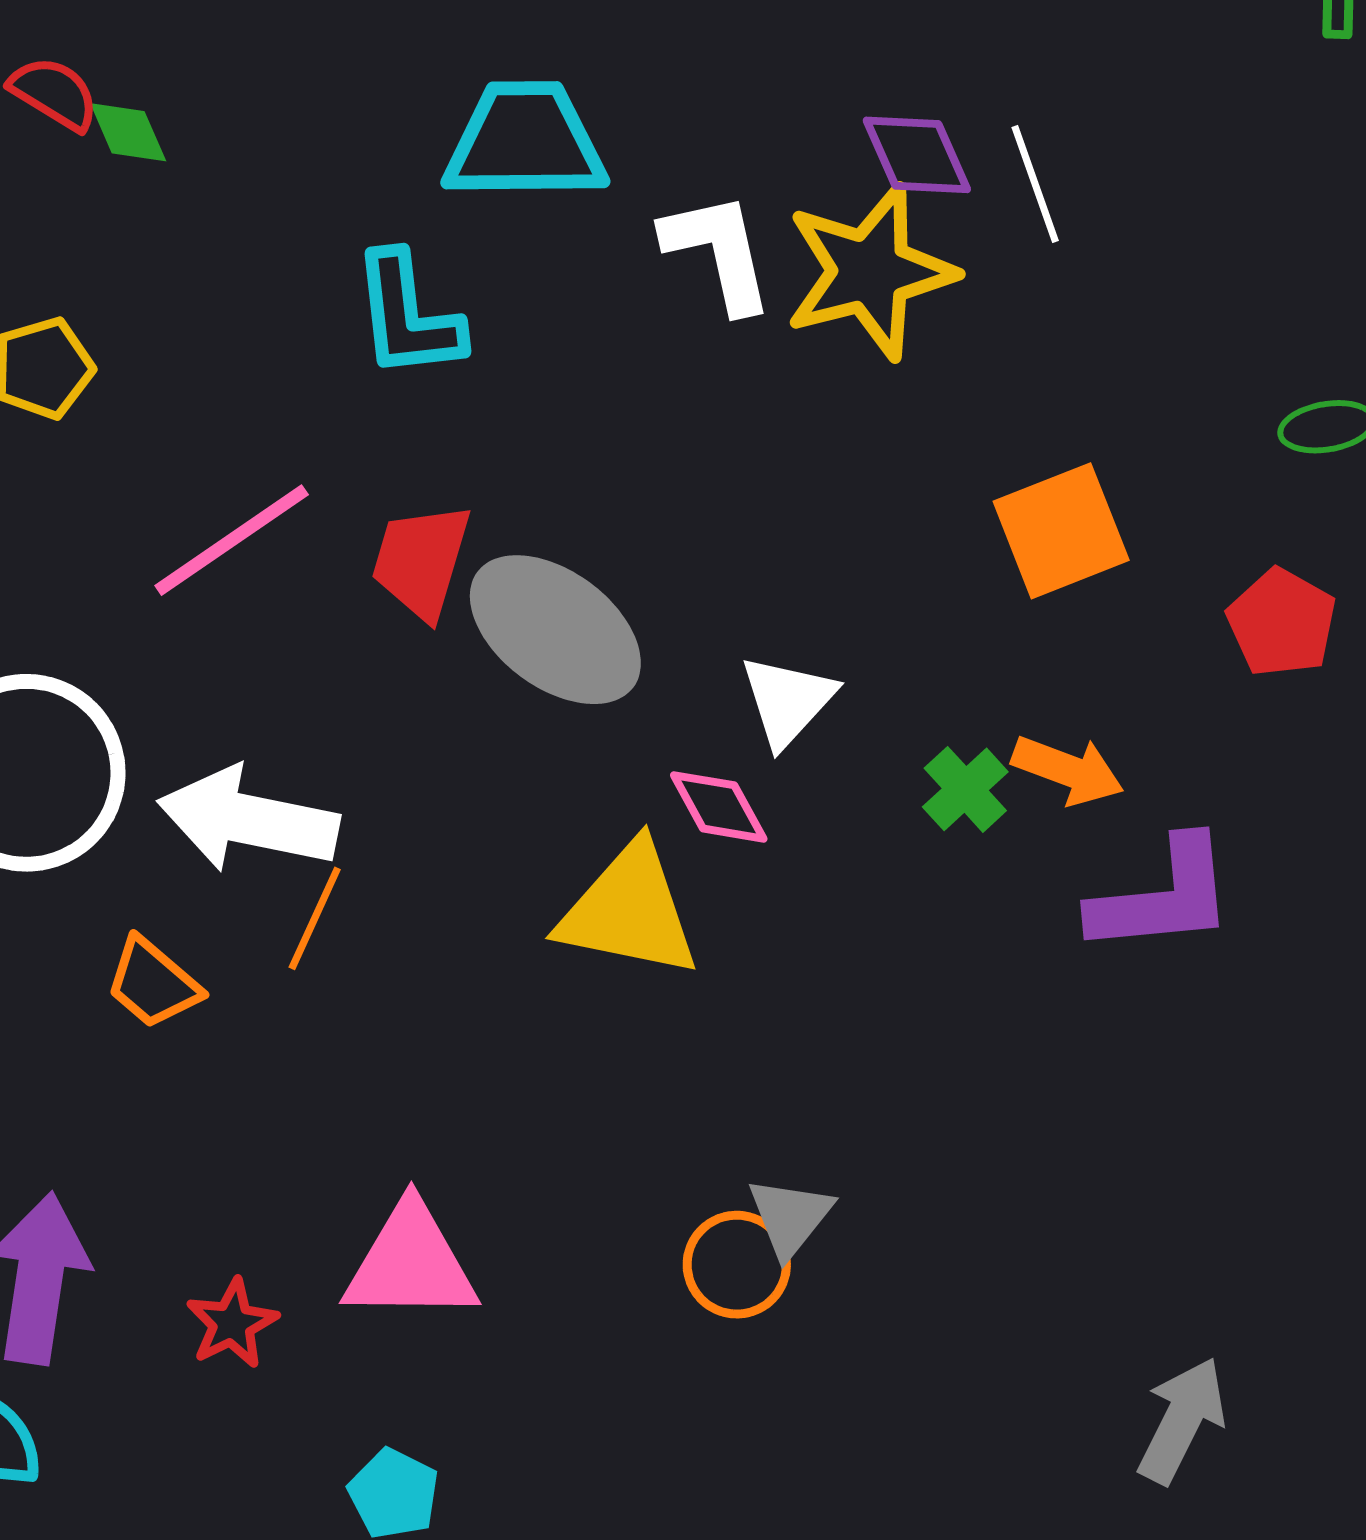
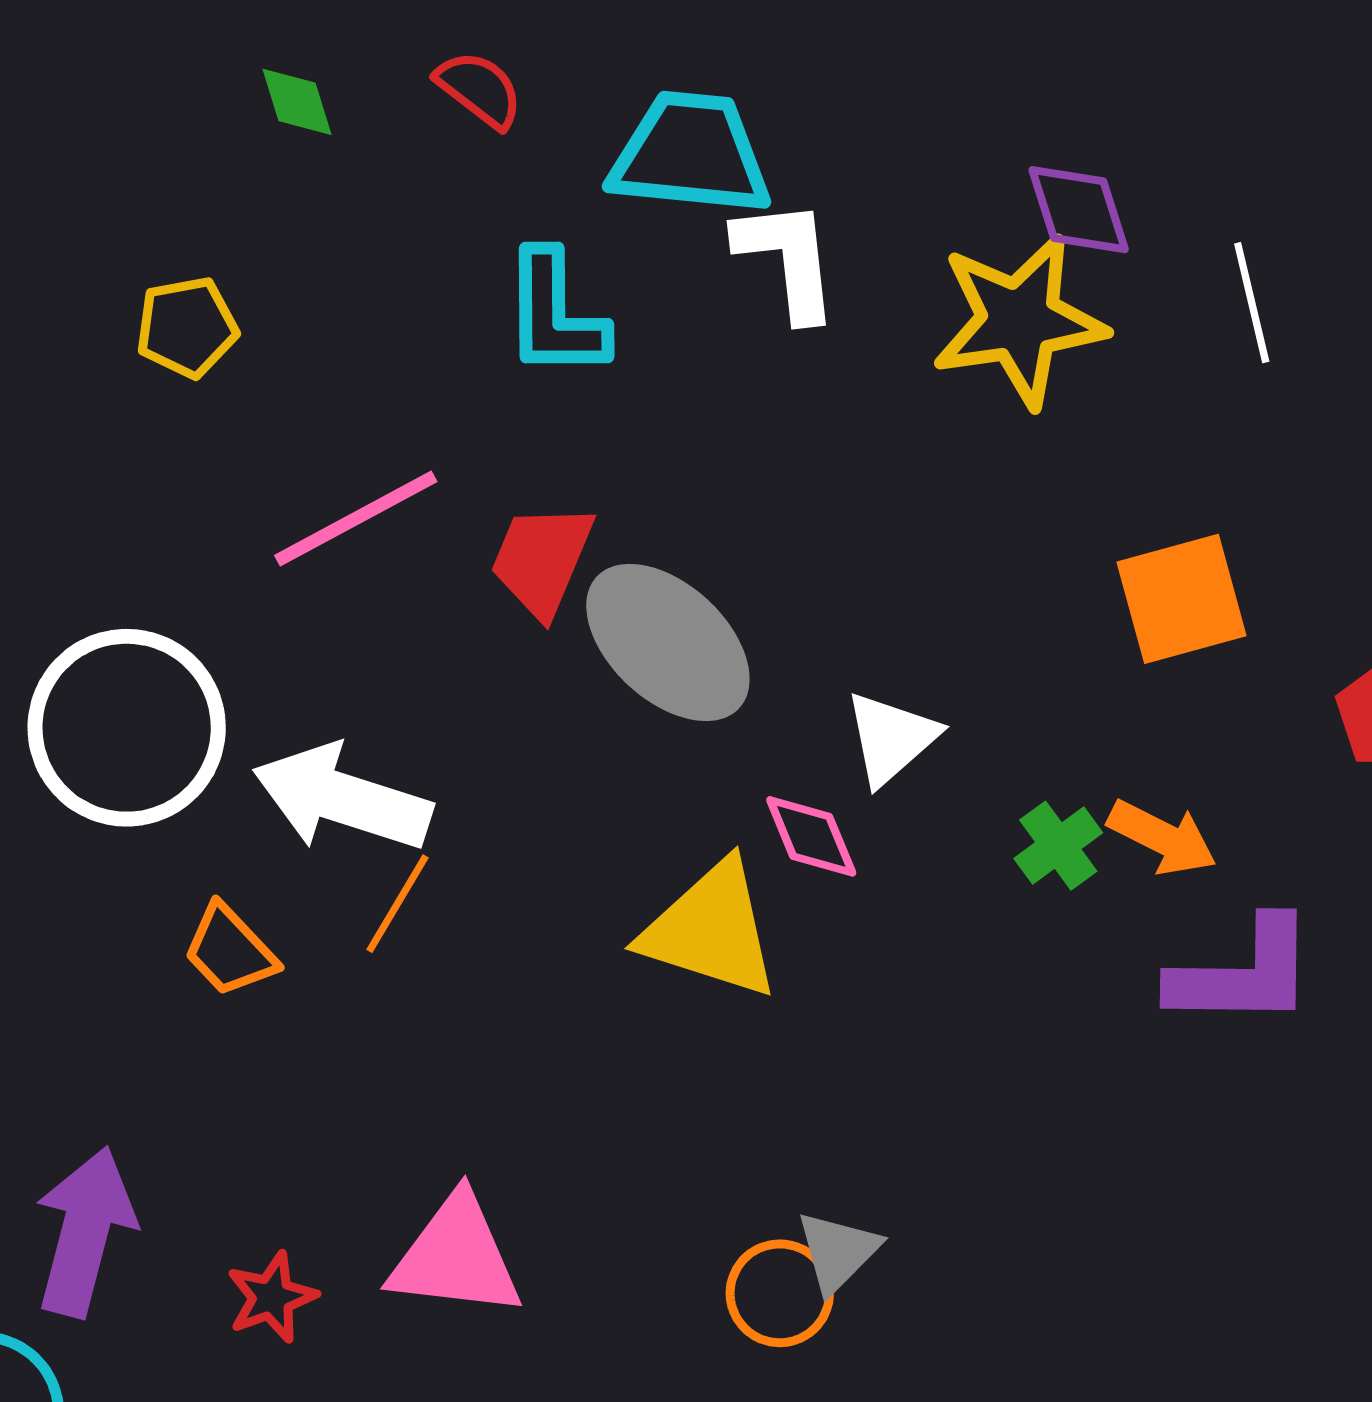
red semicircle: (54, 93) -> (479, 89), moved
white line: (1035, 184) -> (1252, 303), moved
white L-shape: (718, 252) -> (787, 259), moved

